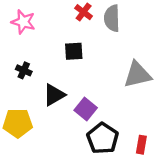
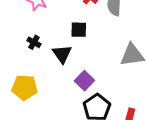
black triangle: (54, 95) -> (62, 54), moved, turned -40

